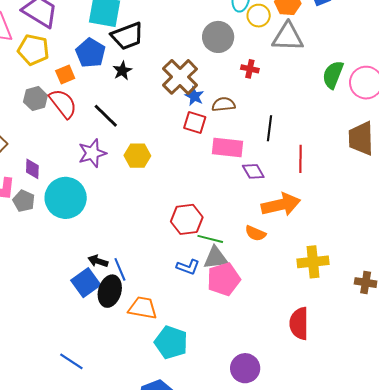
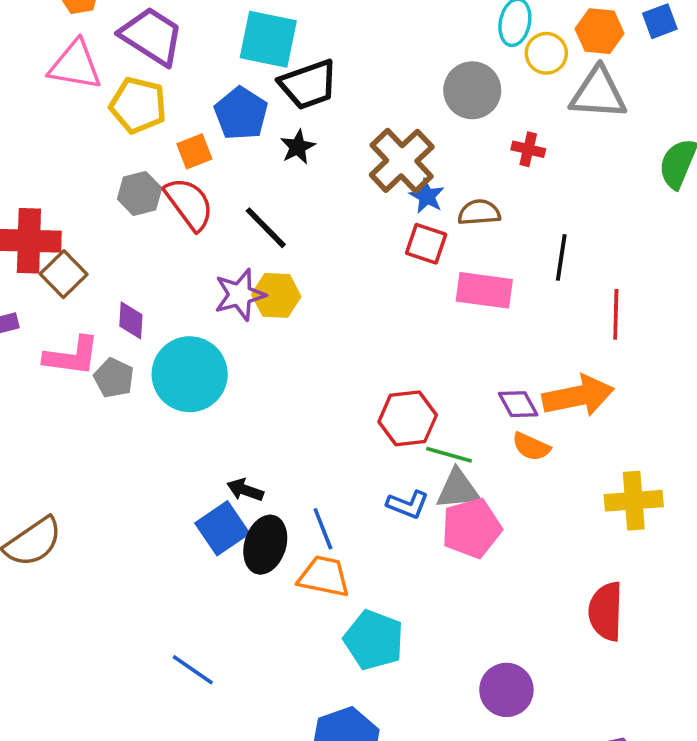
yellow hexagon: (137, 156) -> (276, 295), moved
purple diamond: (253, 171) -> (518, 404), moved
blue line: (120, 269) -> (323, 529), moved

